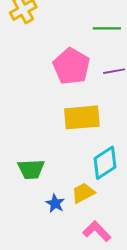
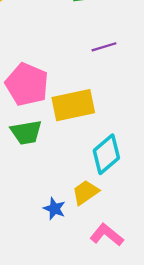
pink pentagon: (71, 66) -> (27, 84), moved
green trapezoid: (31, 169) -> (26, 132), moved

